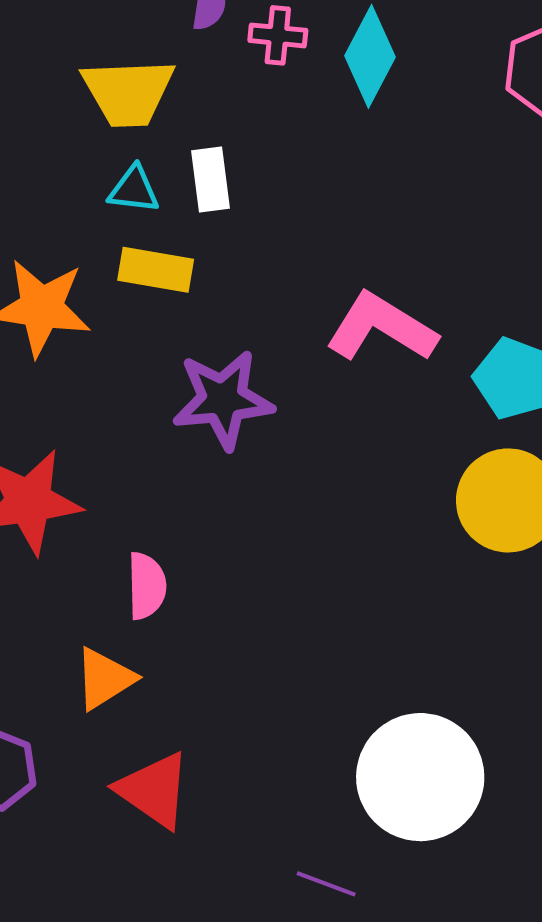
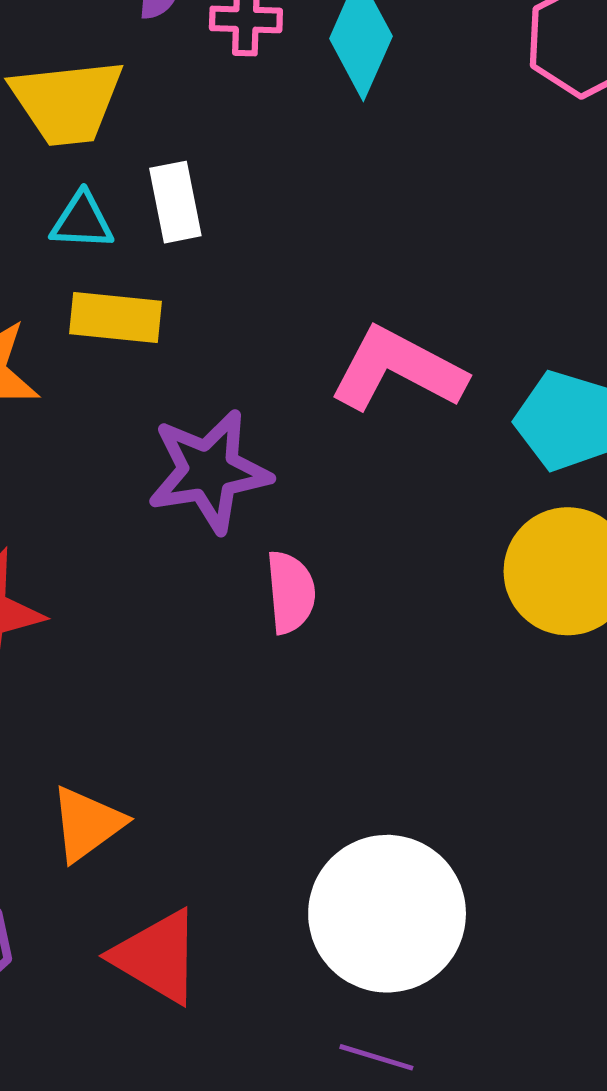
pink semicircle: (147, 586) -> (291, 592), moved
white circle: (420, 777) -> (387, 914), moved

